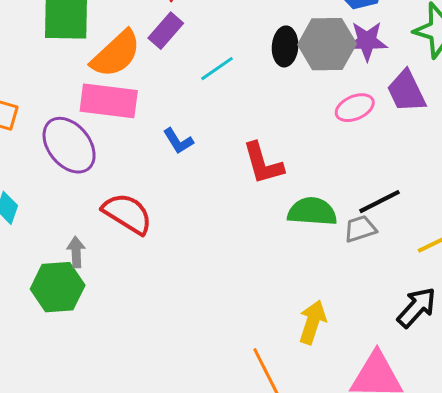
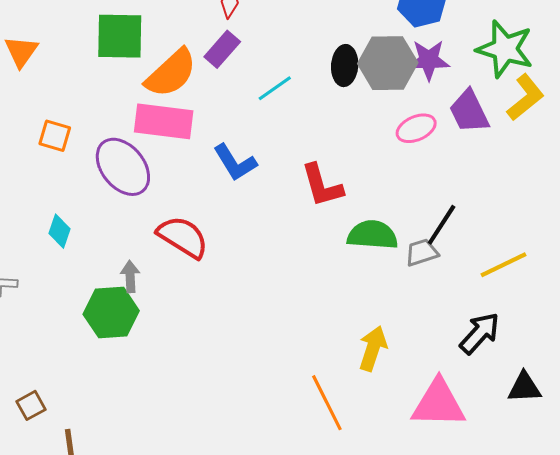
blue L-shape: (178, 141) -> (235, 162), size x1.4
black line: (380, 202) -> (442, 225), turned -30

